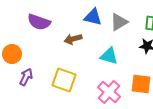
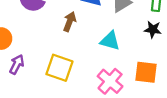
brown arrow: (73, 39) -> (70, 22), turned 126

